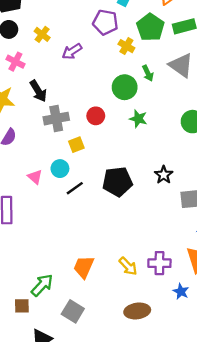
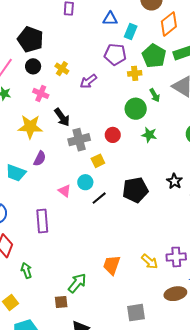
yellow cross: (126, 46) -> (135, 73), turned -32
gray square: (73, 311) -> (136, 313), moved, turned -36
brown ellipse: (137, 311) -> (175, 294), moved

